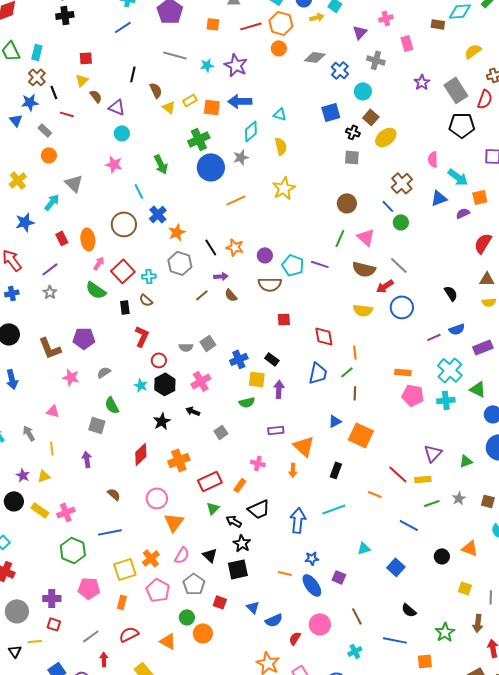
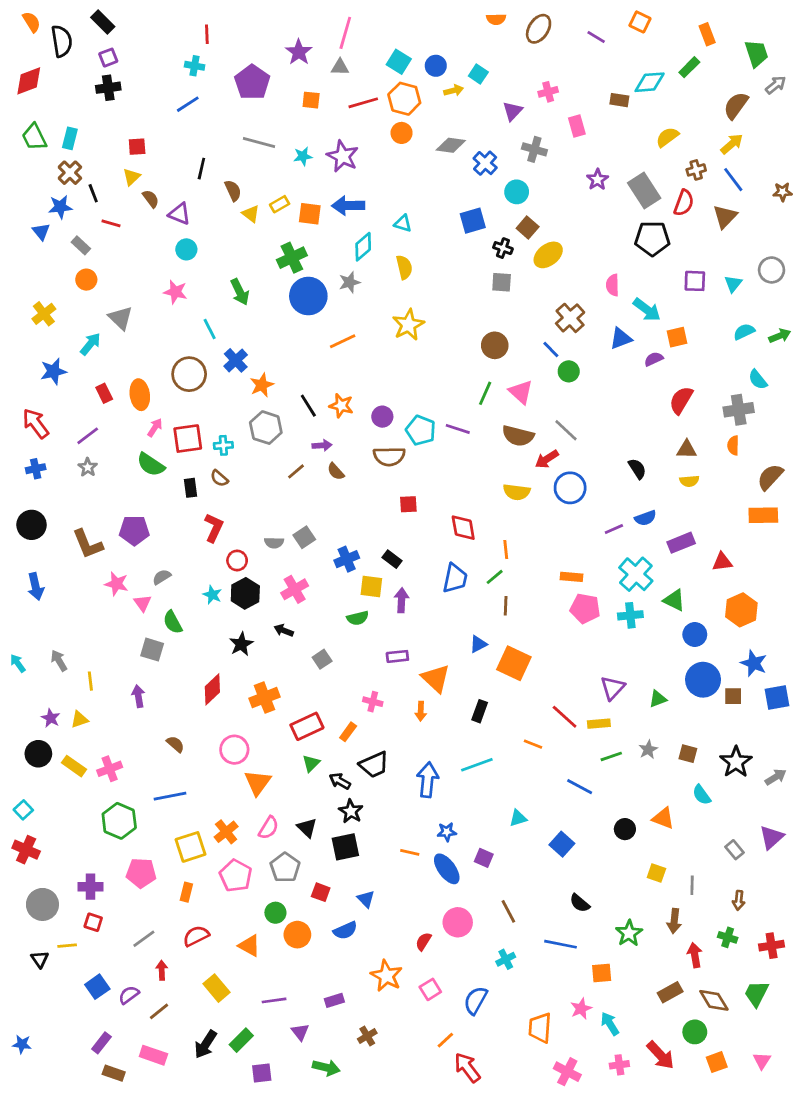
red square: (123, 271) -> (188, 439), turned 35
pink triangle: (53, 411) -> (143, 603), moved, turned 40
blue semicircle: (274, 620) -> (345, 931), moved

